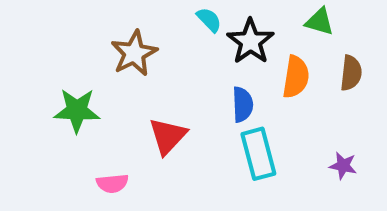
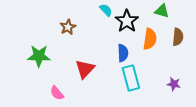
brown star: (134, 53) -> (68, 27), size x0.7
pink semicircle: (112, 183) -> (57, 93), turned 56

